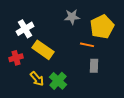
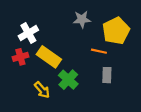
red cross: (16, 58) -> (20, 57), moved
green cross: (58, 81) -> (68, 80), moved

